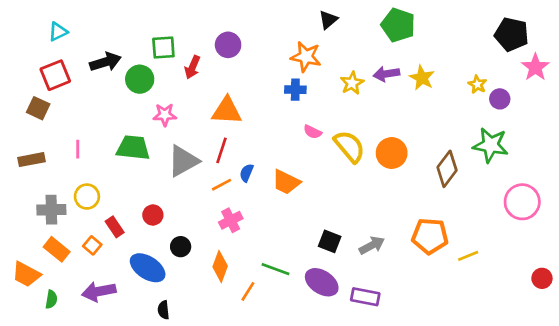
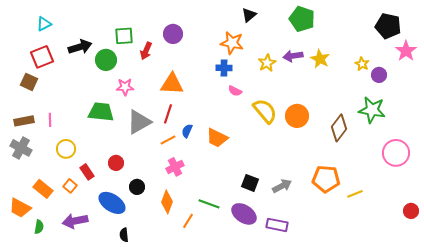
pink semicircle: (312, 132) -> (235, 91), moved
pink line: (78, 149) -> (50, 120), moved
gray cross: (51, 210) -> (21, 148), moved, turned 30

